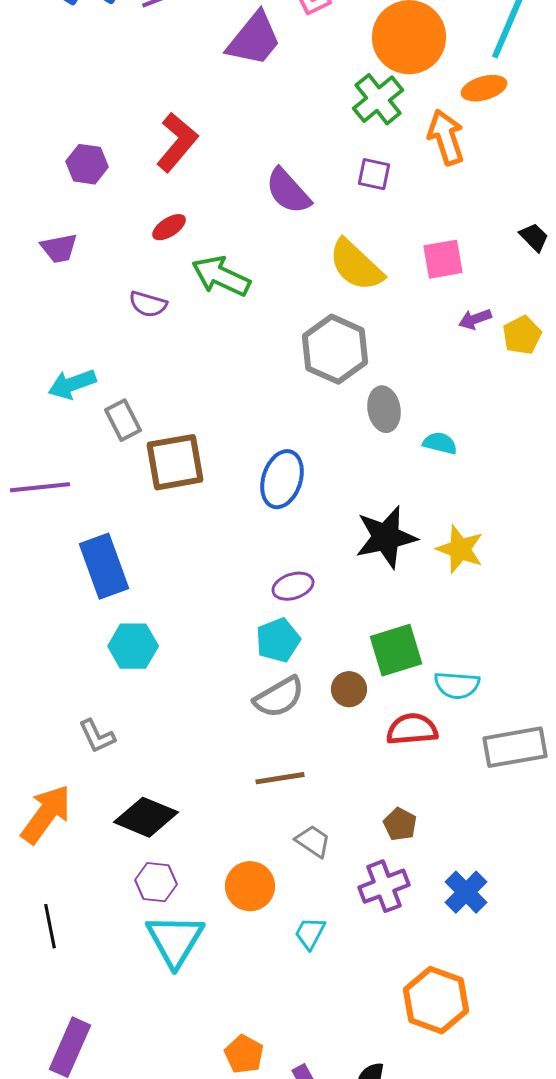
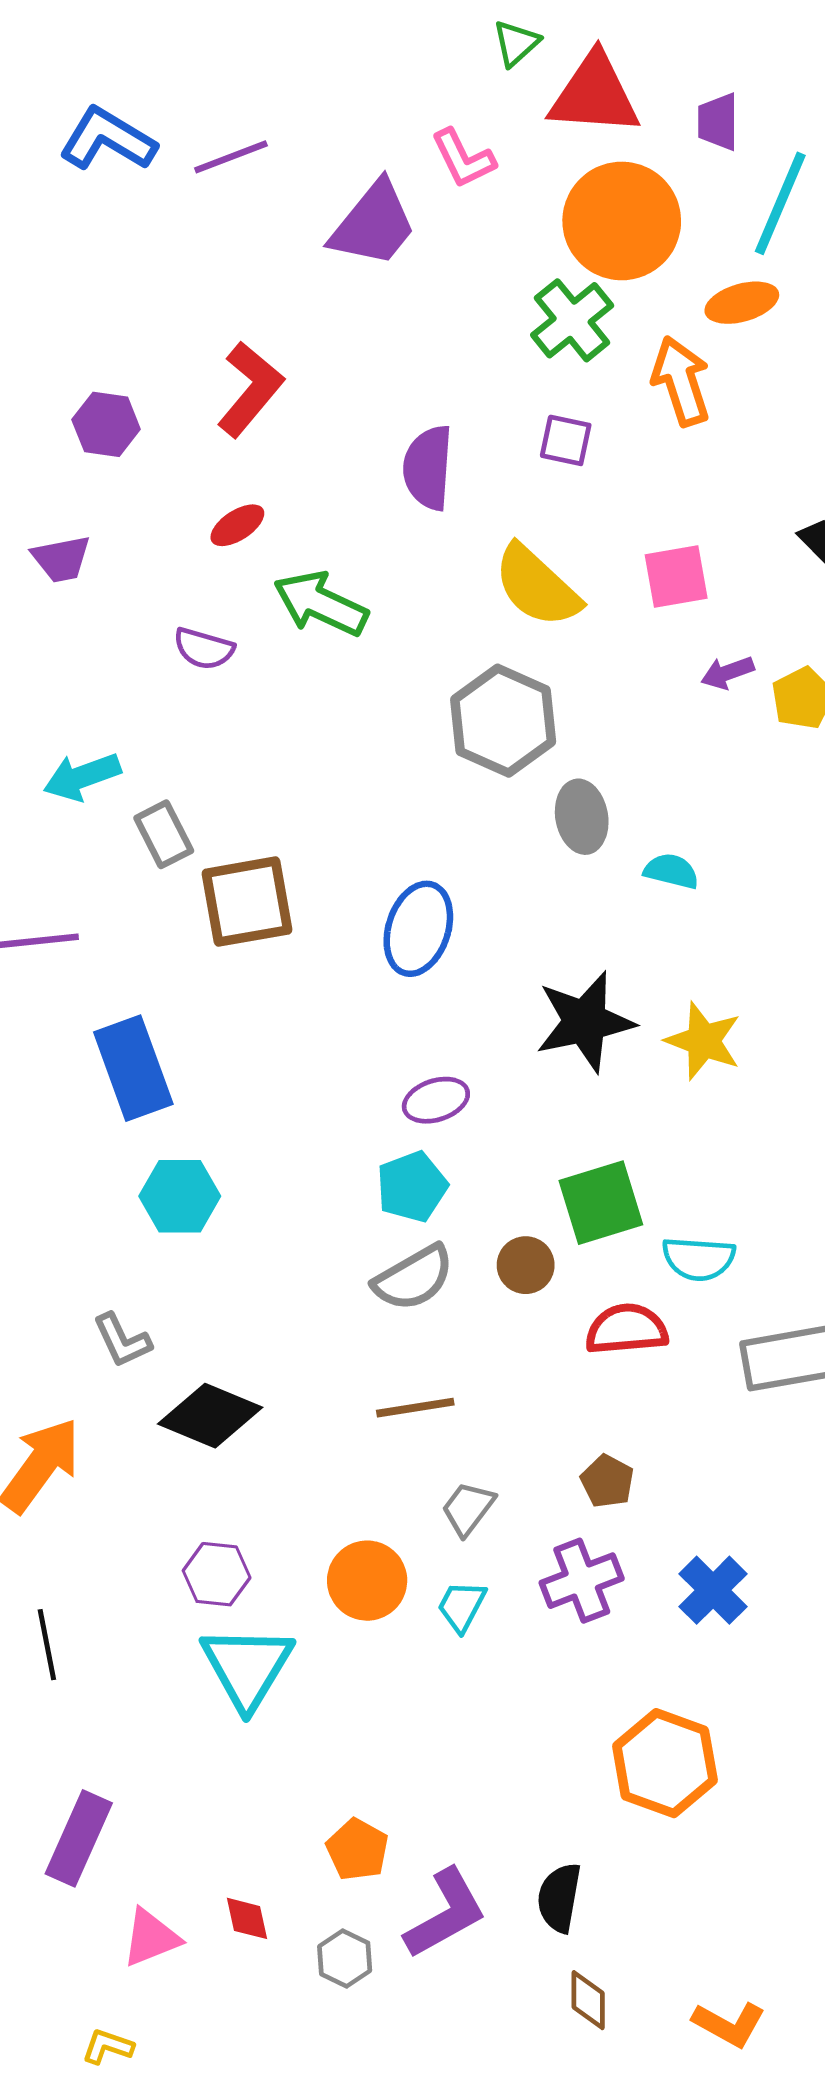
purple semicircle: (288, 191) -> (428, 468), turned 46
black diamond: (146, 817) -> (210, 1416), moved
gray trapezoid: (313, 841) -> (468, 1509), turned -87
cyan trapezoid: (310, 933) -> (462, 1606), moved

